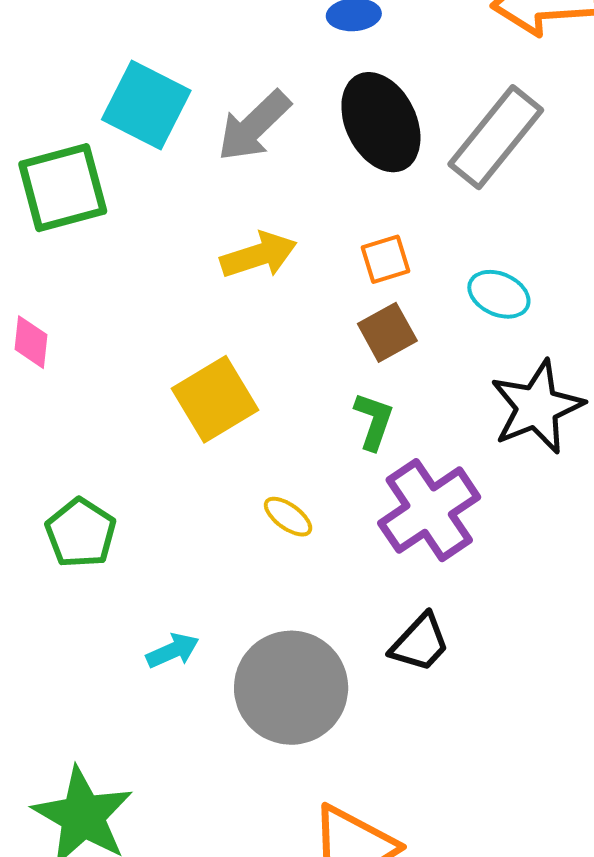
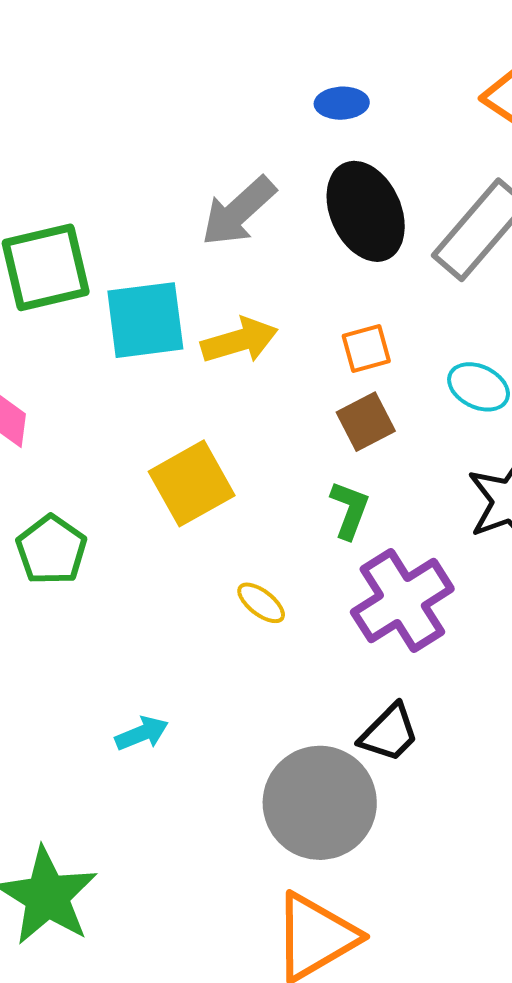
cyan square: (146, 105) -> (145, 320), moved, turned -36
green pentagon: (81, 533) -> (51, 550), moved
gray circle: (291, 688) -> (320, 803), moved

